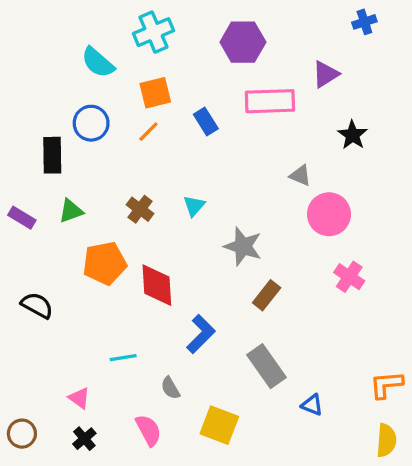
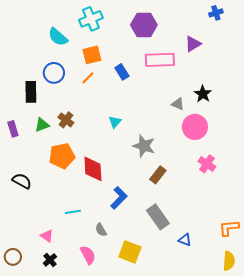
black star: (353, 135) -> (203, 94), moved
brown cross: (140, 209) -> (66, 120), moved
purple rectangle: (22, 218) -> (13, 129), turned 42

